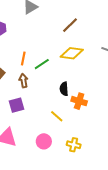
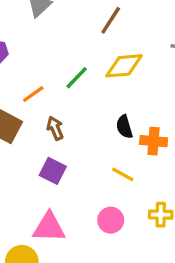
orange line: (23, 59) -> (33, 94), moved, turned 56
green line: (42, 64) -> (77, 78), moved
purple square: (17, 105) -> (53, 171), turned -35

